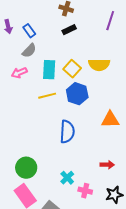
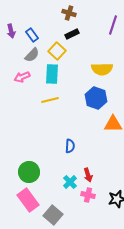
yellow square: (72, 69) -> (57, 51), moved
blue hexagon: (77, 94) -> (96, 98), moved
blue semicircle: (67, 132) -> (70, 146), moved, size x0.6
red arrow: (107, 165) -> (88, 175), moved, turned 72

